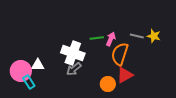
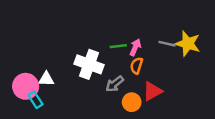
yellow star: (154, 36) -> (188, 44), size x1.5
orange semicircle: (120, 54) -> (137, 66), moved, size x0.6
gray arrow: (74, 69) -> (115, 84), moved

